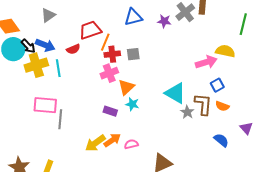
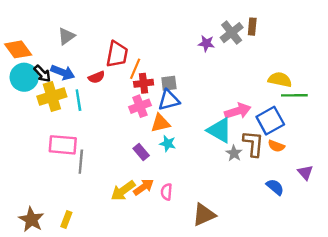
blue triangle: (133, 17) -> (169, 100), moved
green line: (243, 24) -> (294, 95), moved, turned 75
red trapezoid: (90, 30) -> (117, 54), turned 120
pink arrow: (206, 62) -> (238, 111), moved
blue square: (217, 85) -> (270, 121), size x1.6
orange triangle: (126, 87) -> (160, 123), turned 30
purple rectangle: (110, 111) -> (141, 152), turned 32
pink semicircle: (131, 144) -> (166, 192), turned -72

